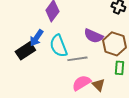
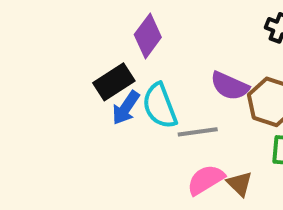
blue arrow: (36, 38) -> (126, 108), moved
black rectangle: (25, 51) -> (114, 82), moved

